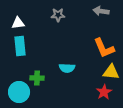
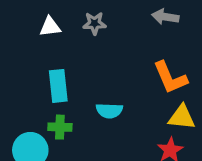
white triangle: (18, 23) -> (50, 27), moved
cyan rectangle: (20, 46) -> (58, 86), moved

